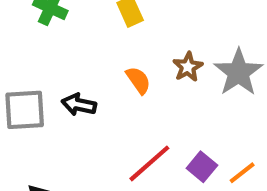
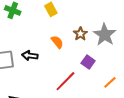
purple square: (202, 167) -> (88, 62), moved

